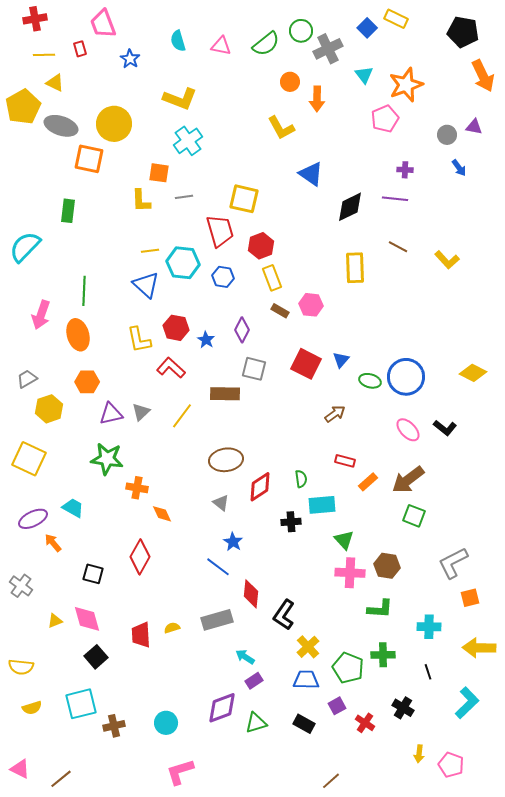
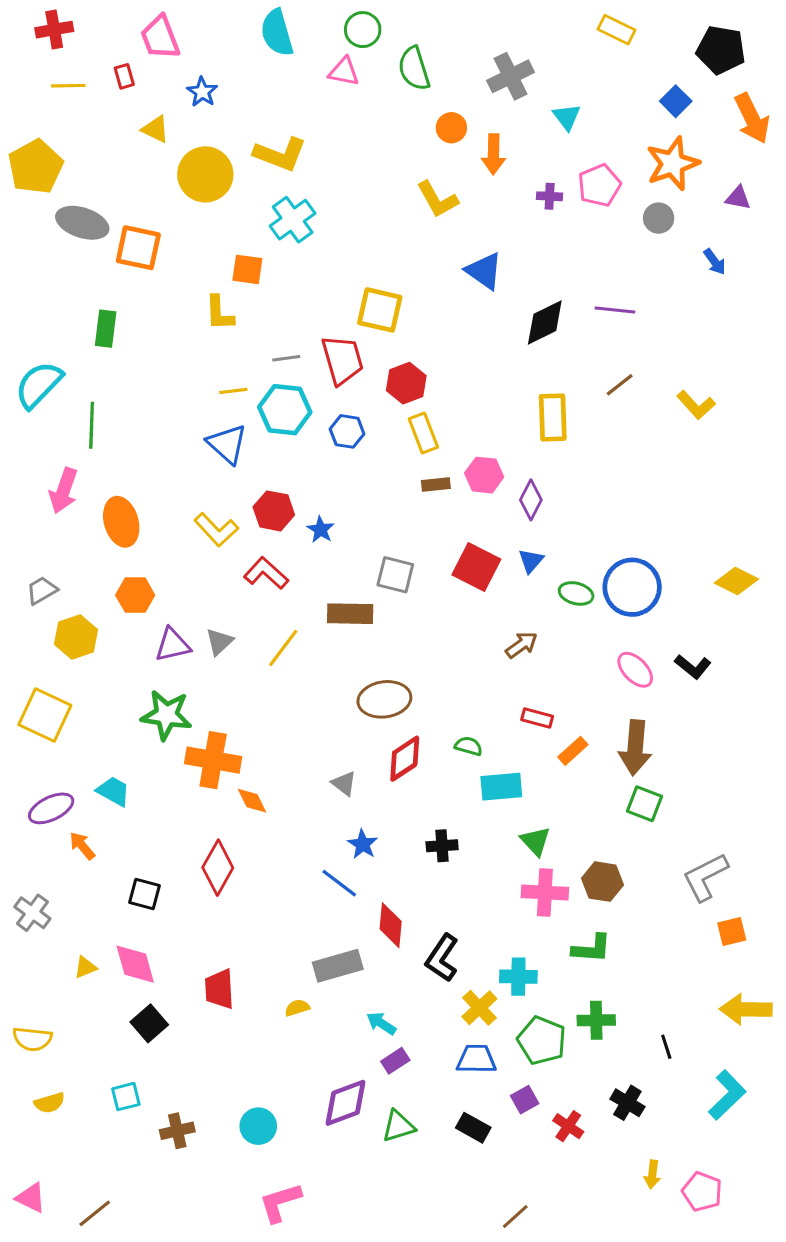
blue square: (367, 28) -> (676, 101), moved
green circle: (301, 31) -> (363, 30), moved
cyan semicircle: (178, 41) -> (277, 33), moved, size x1.4
green semicircle: (266, 44) -> (414, 69), turned 112
yellow triangle: (55, 83) -> (155, 129), moved
orange star: (406, 85) -> (673, 164), moved
yellow circle: (114, 124) -> (205, 174), moved
gray ellipse: (61, 126) -> (82, 223), moved
gray circle: (447, 135) -> (659, 218), moved
purple cross: (405, 170) -> (550, 196), moved
gray line: (184, 197) -> (286, 358), moved
brown line: (398, 247) -> (620, 385), turned -66
green line: (84, 291) -> (92, 425), moved
brown rectangle: (280, 311) -> (436, 484), turned -36
purple diamond: (242, 330) -> (531, 500), moved
yellow L-shape: (139, 340) -> (216, 530), turned -32
brown ellipse: (226, 460) -> (384, 699), moved
green semicircle: (301, 479) -> (469, 746), turned -66
brown arrow: (408, 480) -> (635, 748), turned -48
orange cross: (137, 488) -> (213, 760), size x1.6
black cross: (291, 522) -> (442, 846), moved
cyan cross: (429, 627) -> (518, 977), moved
yellow semicircle: (172, 628) -> (297, 1008), moved
cyan square: (81, 704) -> (126, 1097), size x0.6

